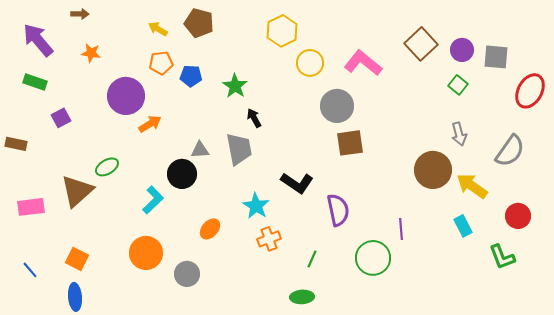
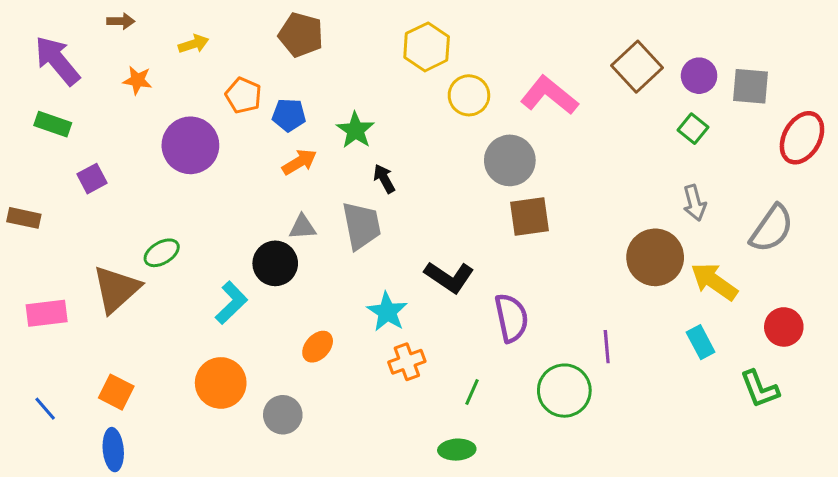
yellow arrow: (158, 29) -> (193, 44), moved, turned 132
orange pentagon: (161, 63) -> (243, 95), turned 30
orange arrow: (150, 124) -> (299, 162), moved

